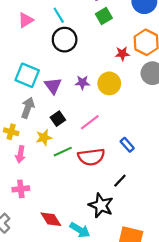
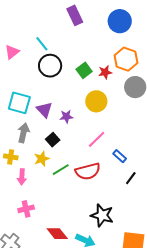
green square: (104, 16) -> (84, 70), moved
purple star: (82, 83) -> (66, 117), moved
pink line: (90, 122) -> (97, 139), moved
black line: (120, 181) -> (131, 178), moved

